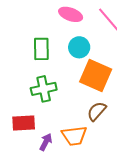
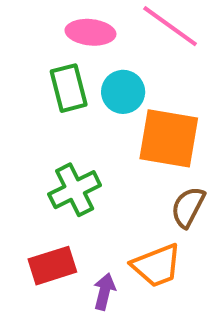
green rectangle: (41, 49) -> (69, 88), moved

